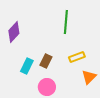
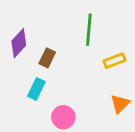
yellow rectangle: (77, 57) -> (115, 61), moved
brown rectangle: (46, 61) -> (47, 58), moved

